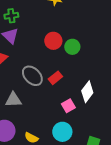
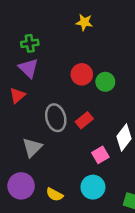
gray ellipse: (32, 76) -> (56, 118), turned 30
gray triangle: (13, 100) -> (32, 147), turned -42

